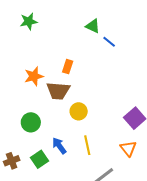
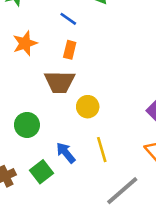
blue line: (109, 42) -> (68, 19), moved
orange star: (34, 76) -> (25, 43), moved

